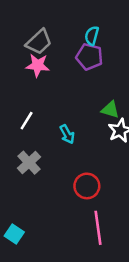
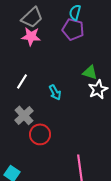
red circle: (87, 186) -> (40, 134), moved

